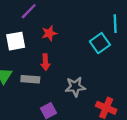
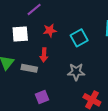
cyan square: (100, 43) -> (79, 38), moved
gray star: (75, 87) -> (76, 72), moved

